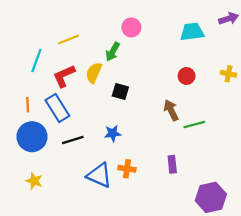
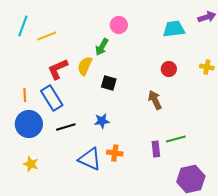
yellow line: (68, 40) -> (47, 36), moved
cyan line: (36, 61) -> (23, 26), moved
green line: (194, 125) -> (176, 139), moved

